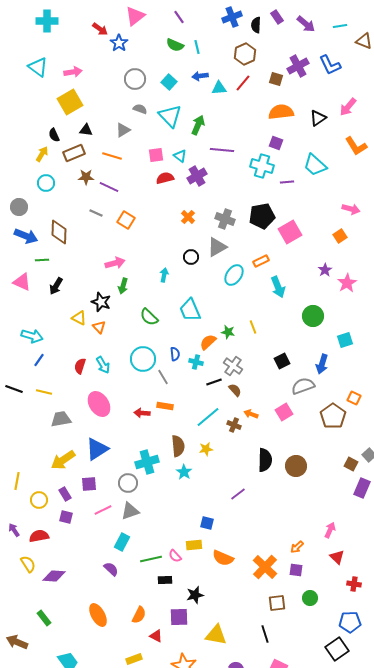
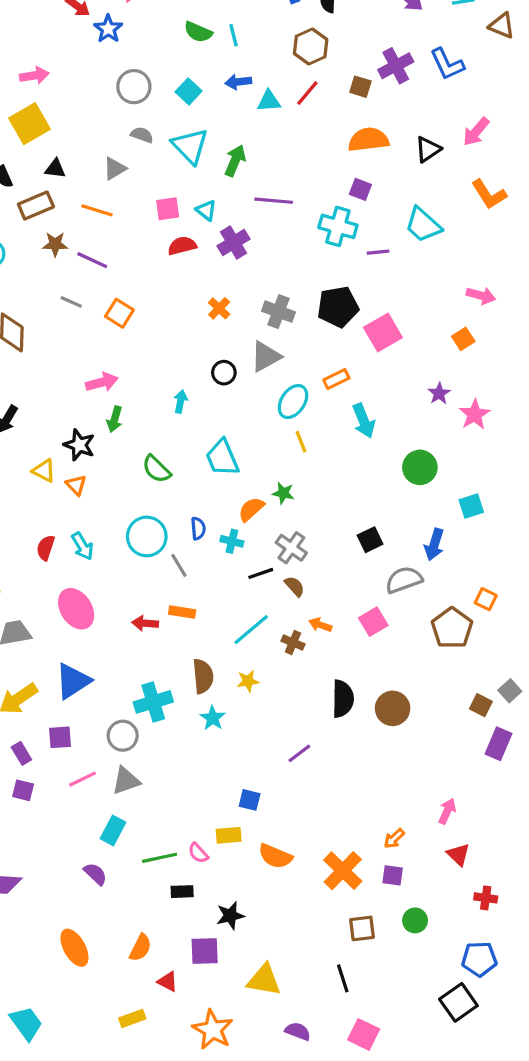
yellow line: (253, 327) -> (301, 442), moved

